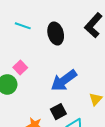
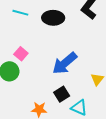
black ellipse: (56, 33) -> (53, 18), turned -70

